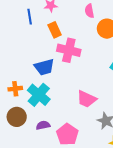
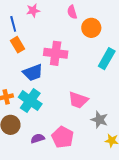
orange rectangle: (55, 30) -> (17, 45), moved
purple semicircle: (43, 125) -> (38, 138), moved

